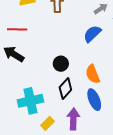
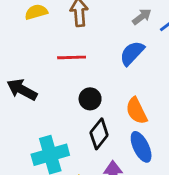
red line: (17, 29) -> (72, 57), moved

